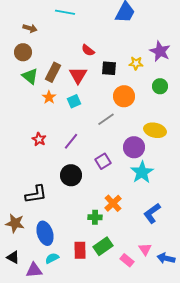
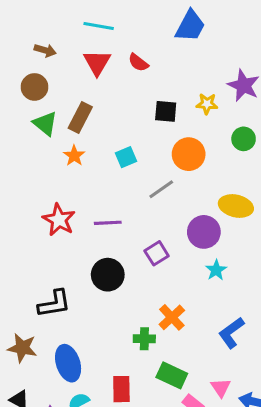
red semicircle: (88, 50) -> (138, 63), moved
red triangle: (78, 75) -> (97, 63), moved
cyan square: (74, 101) -> (126, 157), moved
red star: (39, 139) -> (59, 220), size x1.5
purple line: (71, 141) -> (108, 223), turned 48
cyan star: (142, 172) -> (216, 270), size x0.6
green rectangle: (103, 246) -> (172, 375), moved, turned 60

